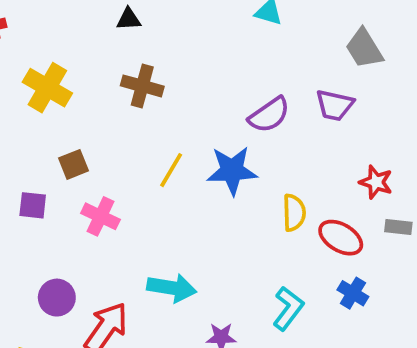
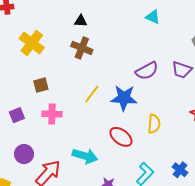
black triangle: (129, 19) -> (81, 21), moved
purple square: (33, 205) -> (17, 115), moved, turned -35
pink cross: (101, 216) -> (52, 114), turned -30
red ellipse: (341, 238) -> (121, 137), moved

